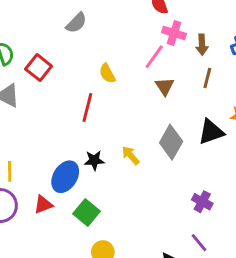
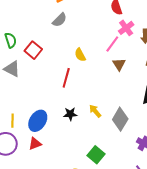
pink cross: (174, 33) -> (126, 28), turned 35
gray diamond: (171, 142) -> (120, 119), moved
blue ellipse: (65, 177) -> (38, 121), moved
green square: (86, 212) -> (96, 155), moved

